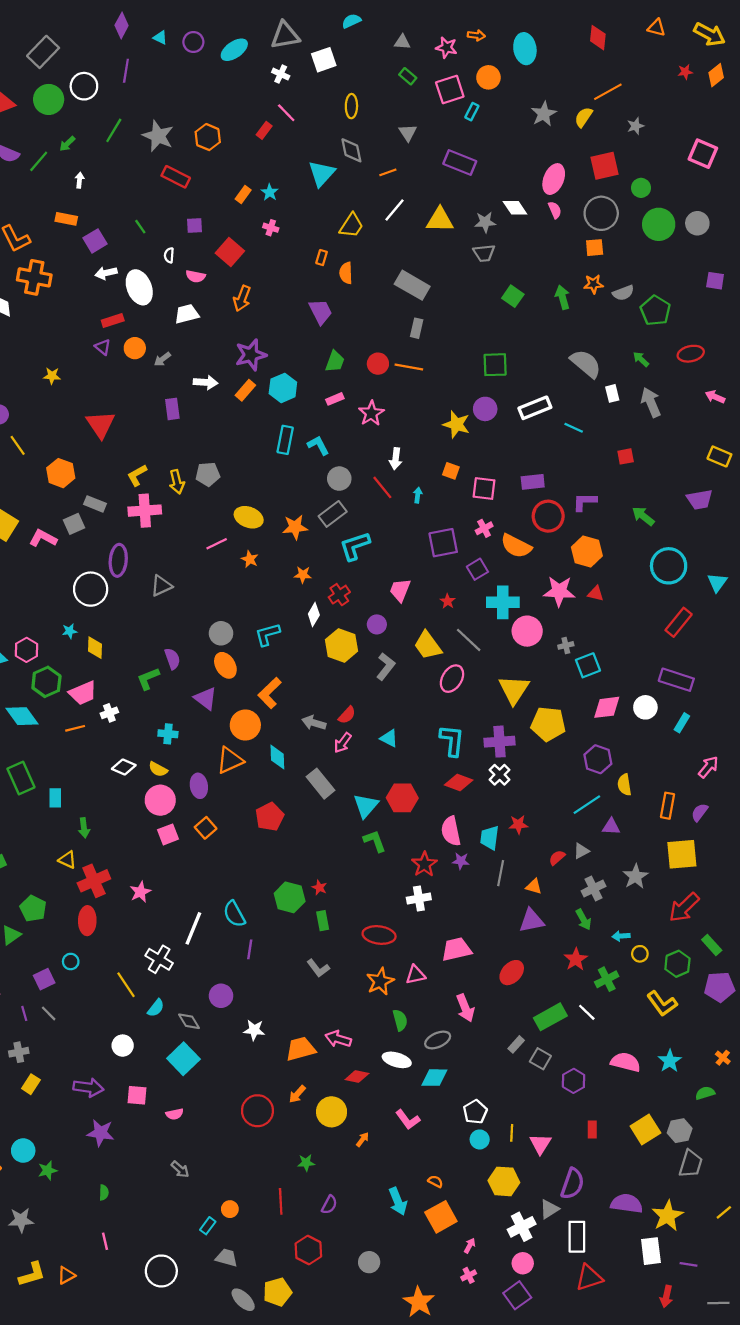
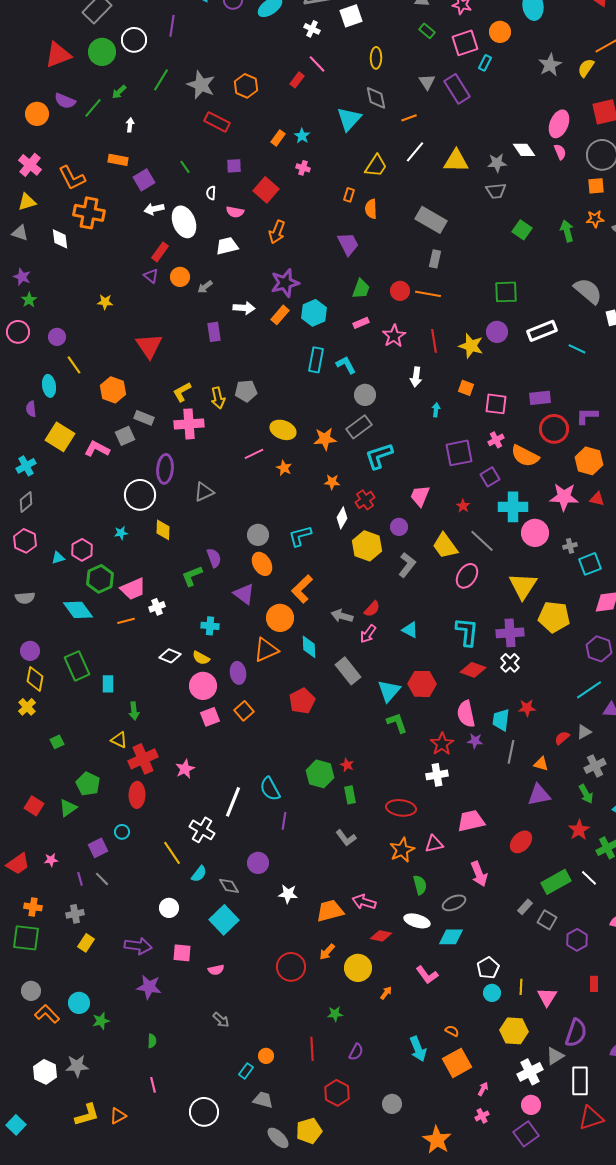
purple rectangle: (460, 162) -> (457, 89), moved, turned 36
red rectangle: (113, 321) -> (160, 252), turned -36
red line: (382, 487) -> (434, 341), moved, turned 30
yellow diamond: (95, 648) -> (163, 530), moved

